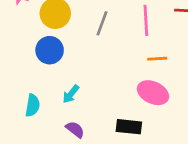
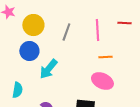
cyan arrow: (71, 94) -> (48, 69), moved, size x1.5

